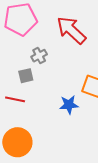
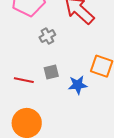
gray square: (26, 76) -> (51, 72), moved

